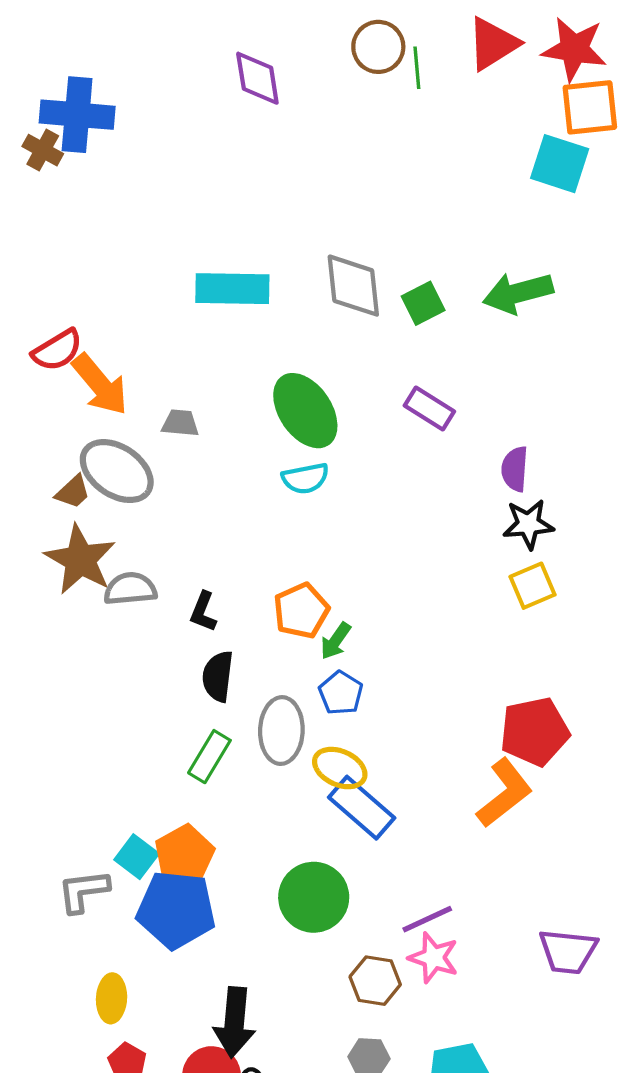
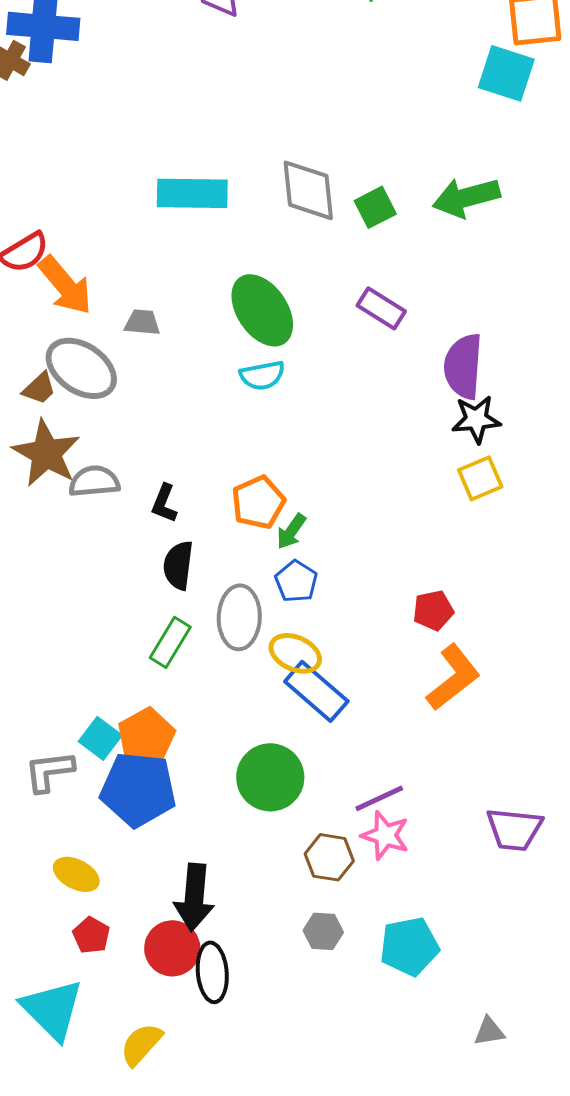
purple semicircle: (515, 469) -> (463, 366), size x1.5
red pentagon: (535, 732) -> (433, 610), moved, size x0.6
yellow ellipse: (112, 998) -> (76, 874), turned -66

